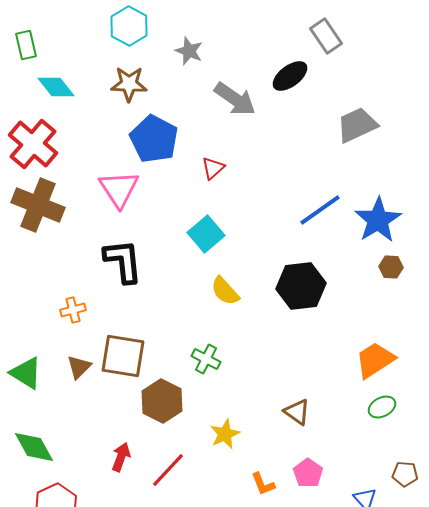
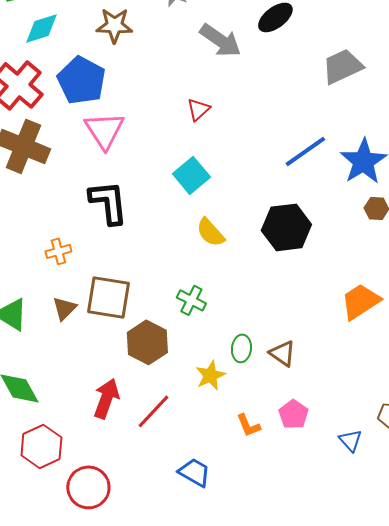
cyan diamond: (56, 87) -> (41, 28), turned -69
blue pentagon: (154, 139) -> (81, 80), moved
green ellipse: (382, 407) -> (241, 348), moved, turned -56
red arrow: (121, 457) -> (106, 398), size x1.4

